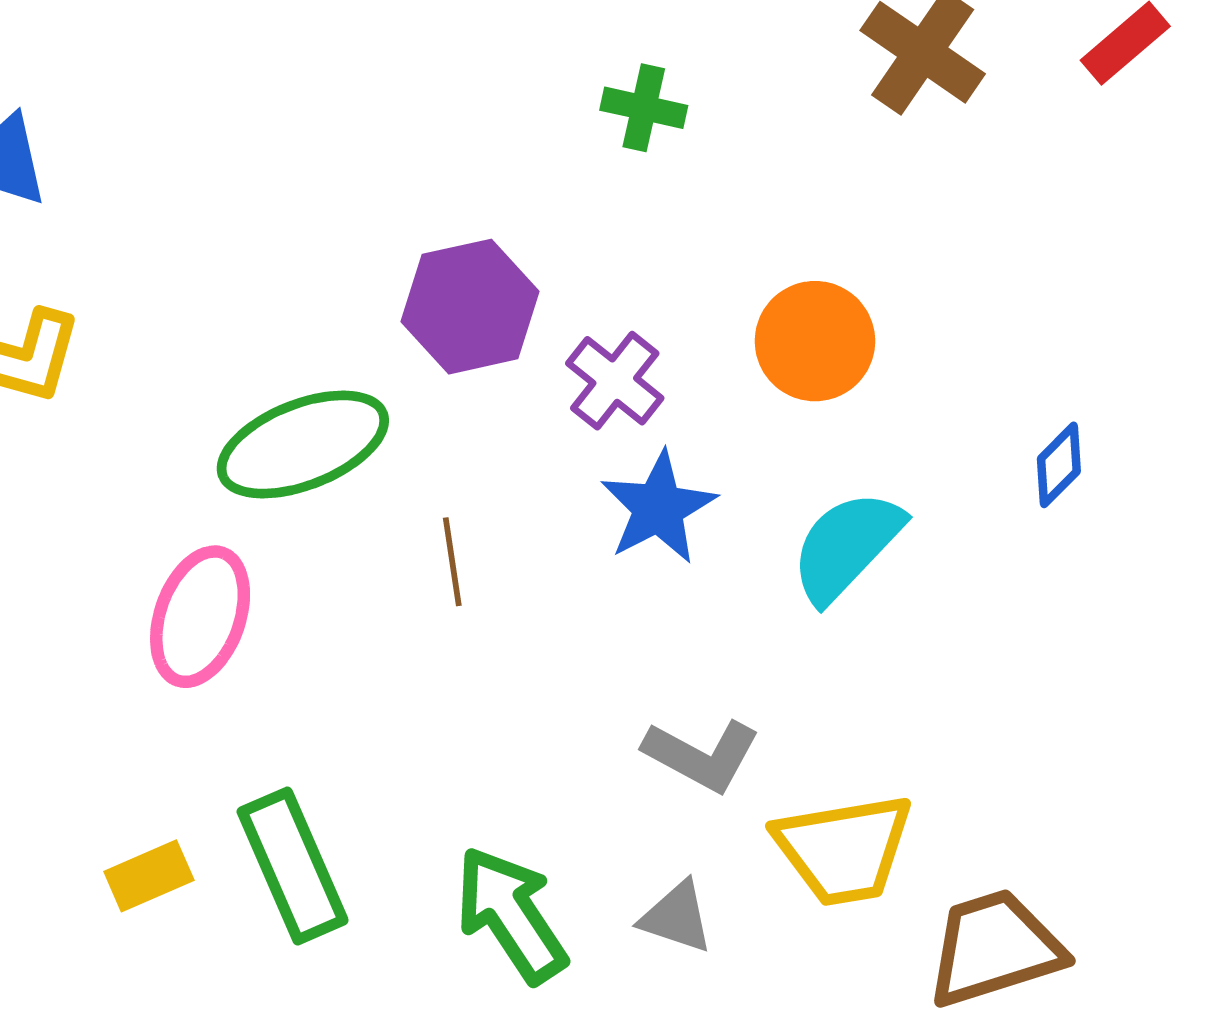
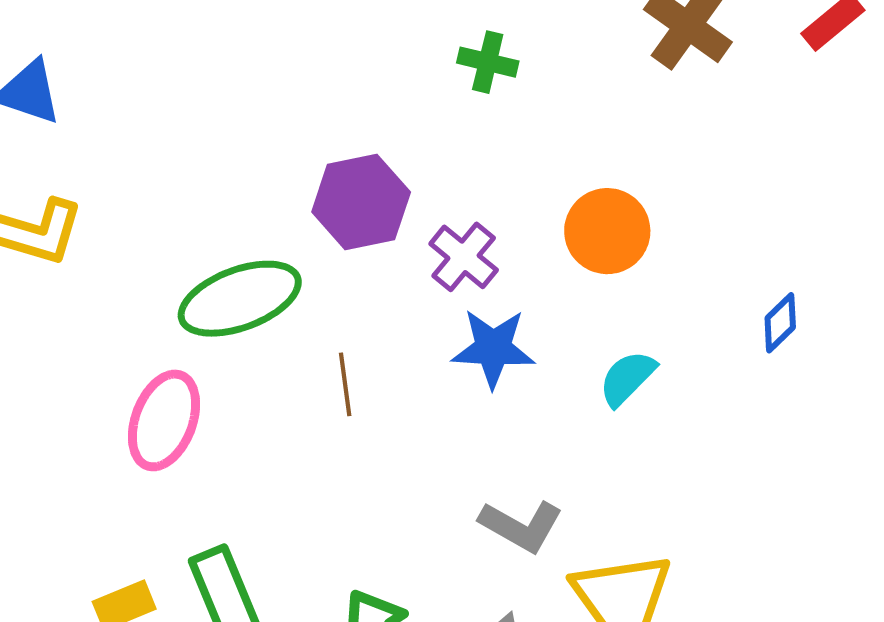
blue star: (658, 508) -> (493, 348), turned 30
cyan semicircle: (847, 546) -> (627, 378), size x0.7

